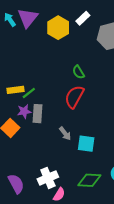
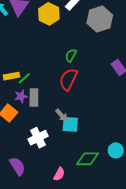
green semicircle: (78, 72) -> (71, 55), turned 64
cyan square: (86, 144) -> (70, 124), moved
white cross: (48, 178) -> (38, 138), moved

